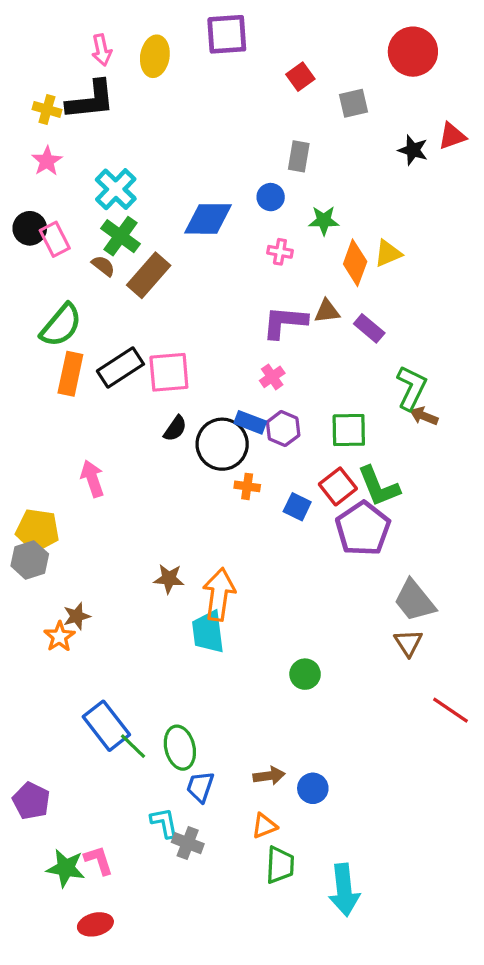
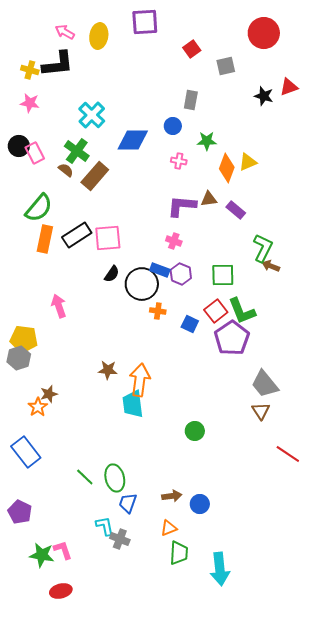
pink arrow: (102, 50) -> (65, 32), turned 132
pink star: (47, 161) -> (30, 103), turned -30
cyan cross: (116, 189) -> (92, 115), moved
pink cross: (272, 377) -> (174, 241), turned -35
blue rectangle: (106, 726) -> (26, 452), moved

